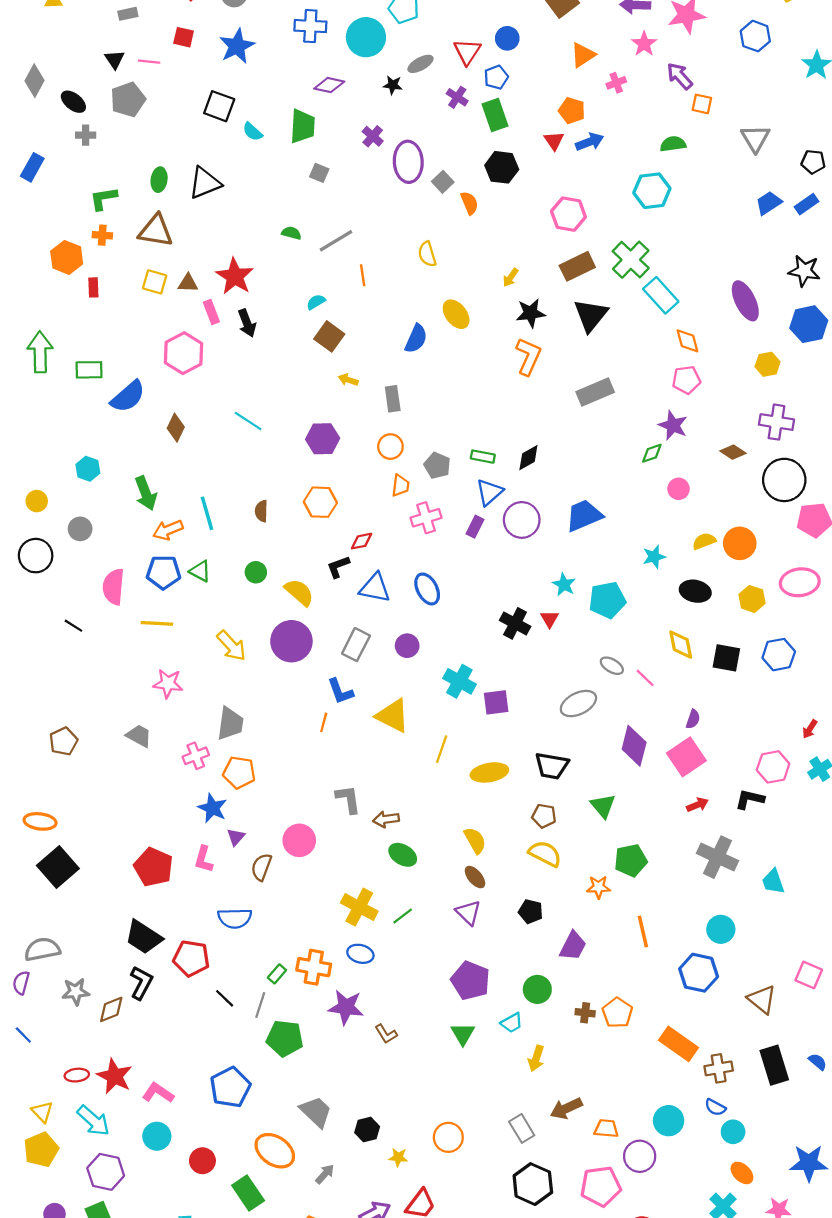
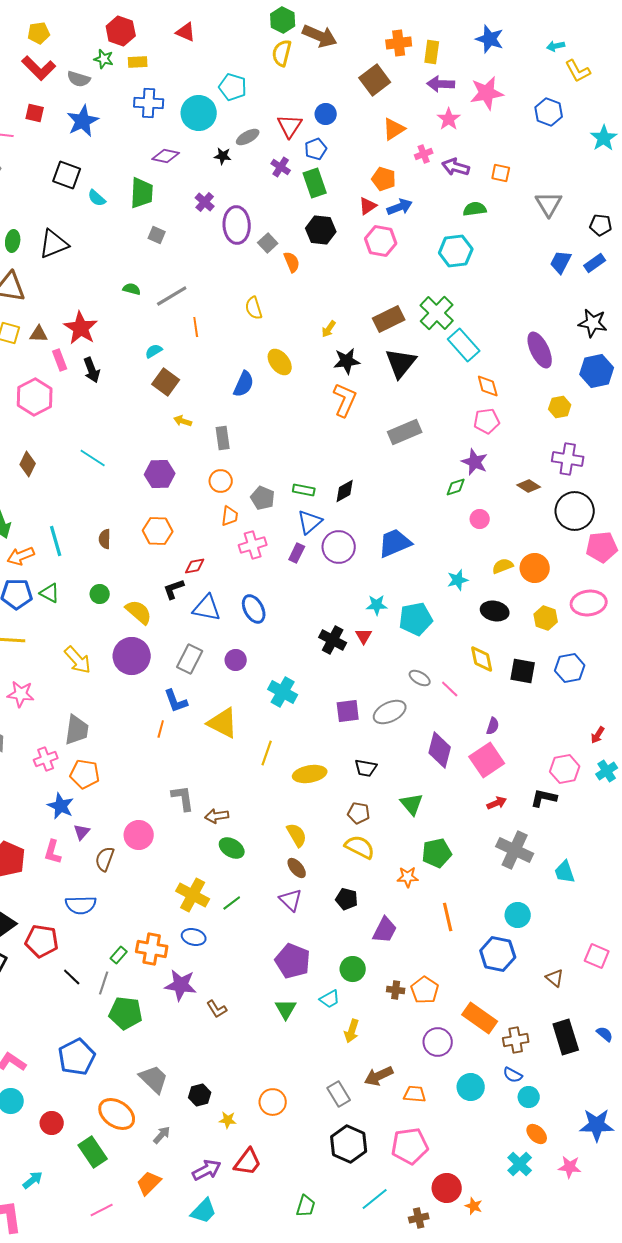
purple arrow: (680, 76) -> (456, 167), moved, turned -32
red triangle: (554, 141) -> (368, 206), turned 30
blue trapezoid: (769, 203) -> (561, 262), turned -30
pink hexagon: (568, 214) -> (381, 241), moved
cyan star: (564, 584) -> (377, 605), turned -30
purple square: (496, 702) -> (348, 711), moved
black trapezoid: (552, 766) -> (366, 768), size x0.7
brown triangle: (762, 999) -> (555, 978), size x0.7
purple circle: (640, 1156) -> (438, 1042), moved

